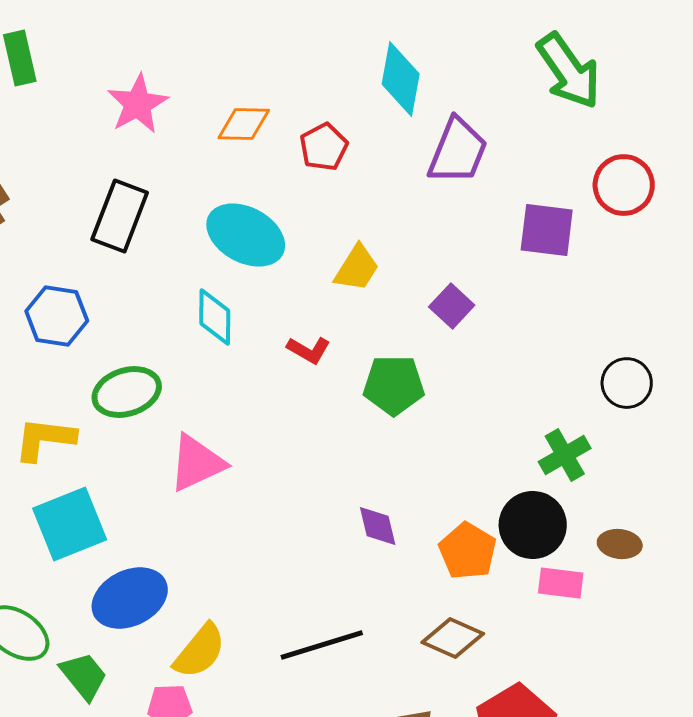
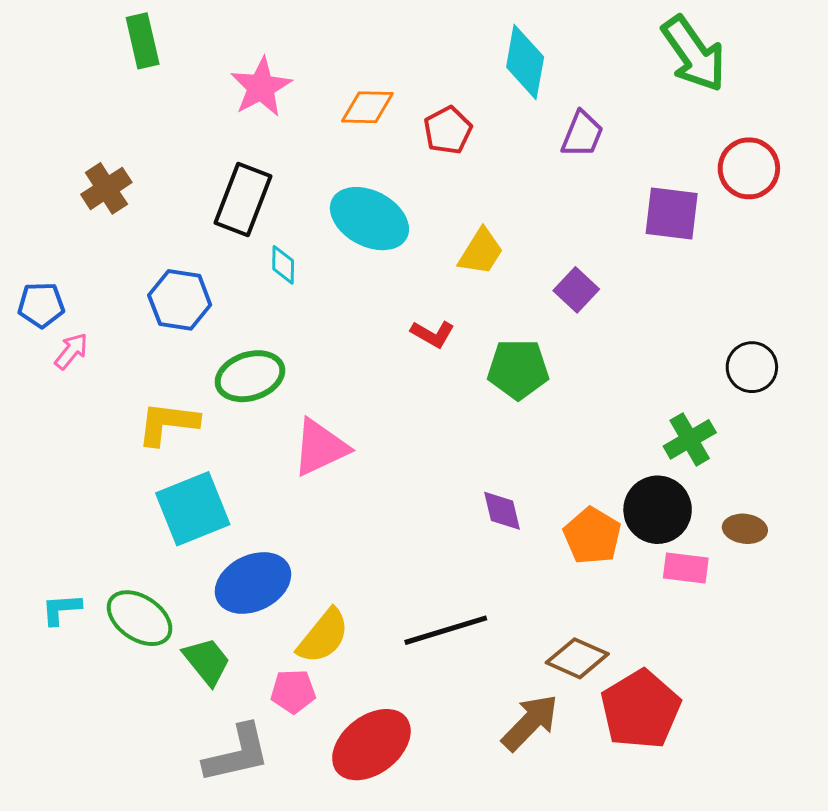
purple trapezoid: (458, 151) -> (582, 134), size x0.7
cyan diamond: (215, 317) -> (283, 265), moved, size x0.7
brown diamond: (453, 638) -> (577, 658), moved

